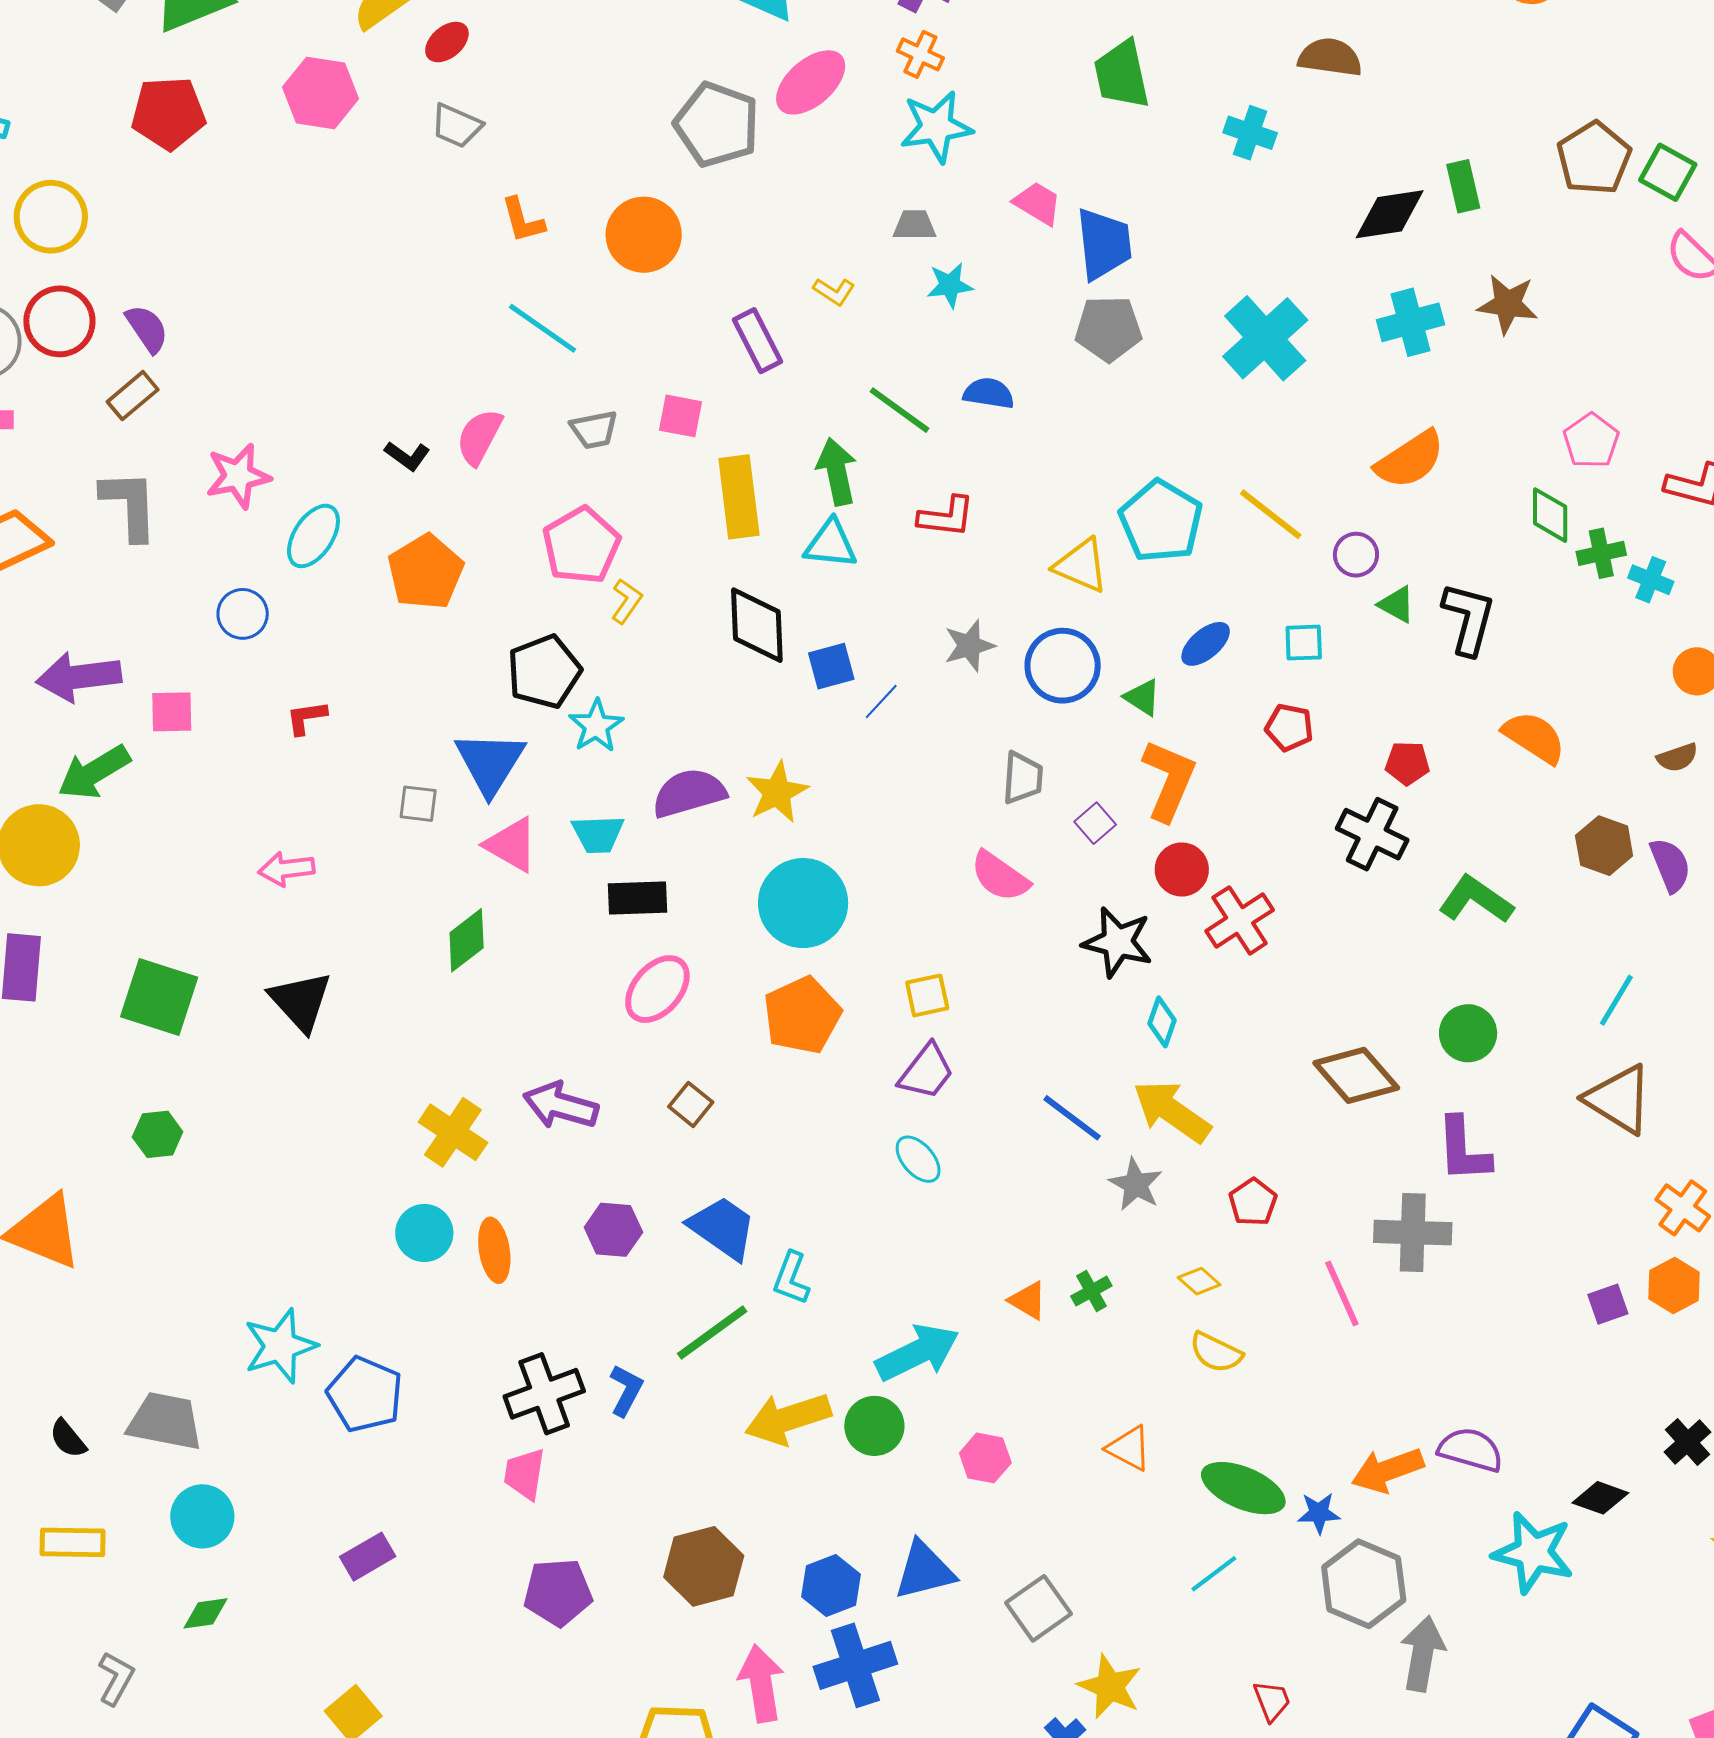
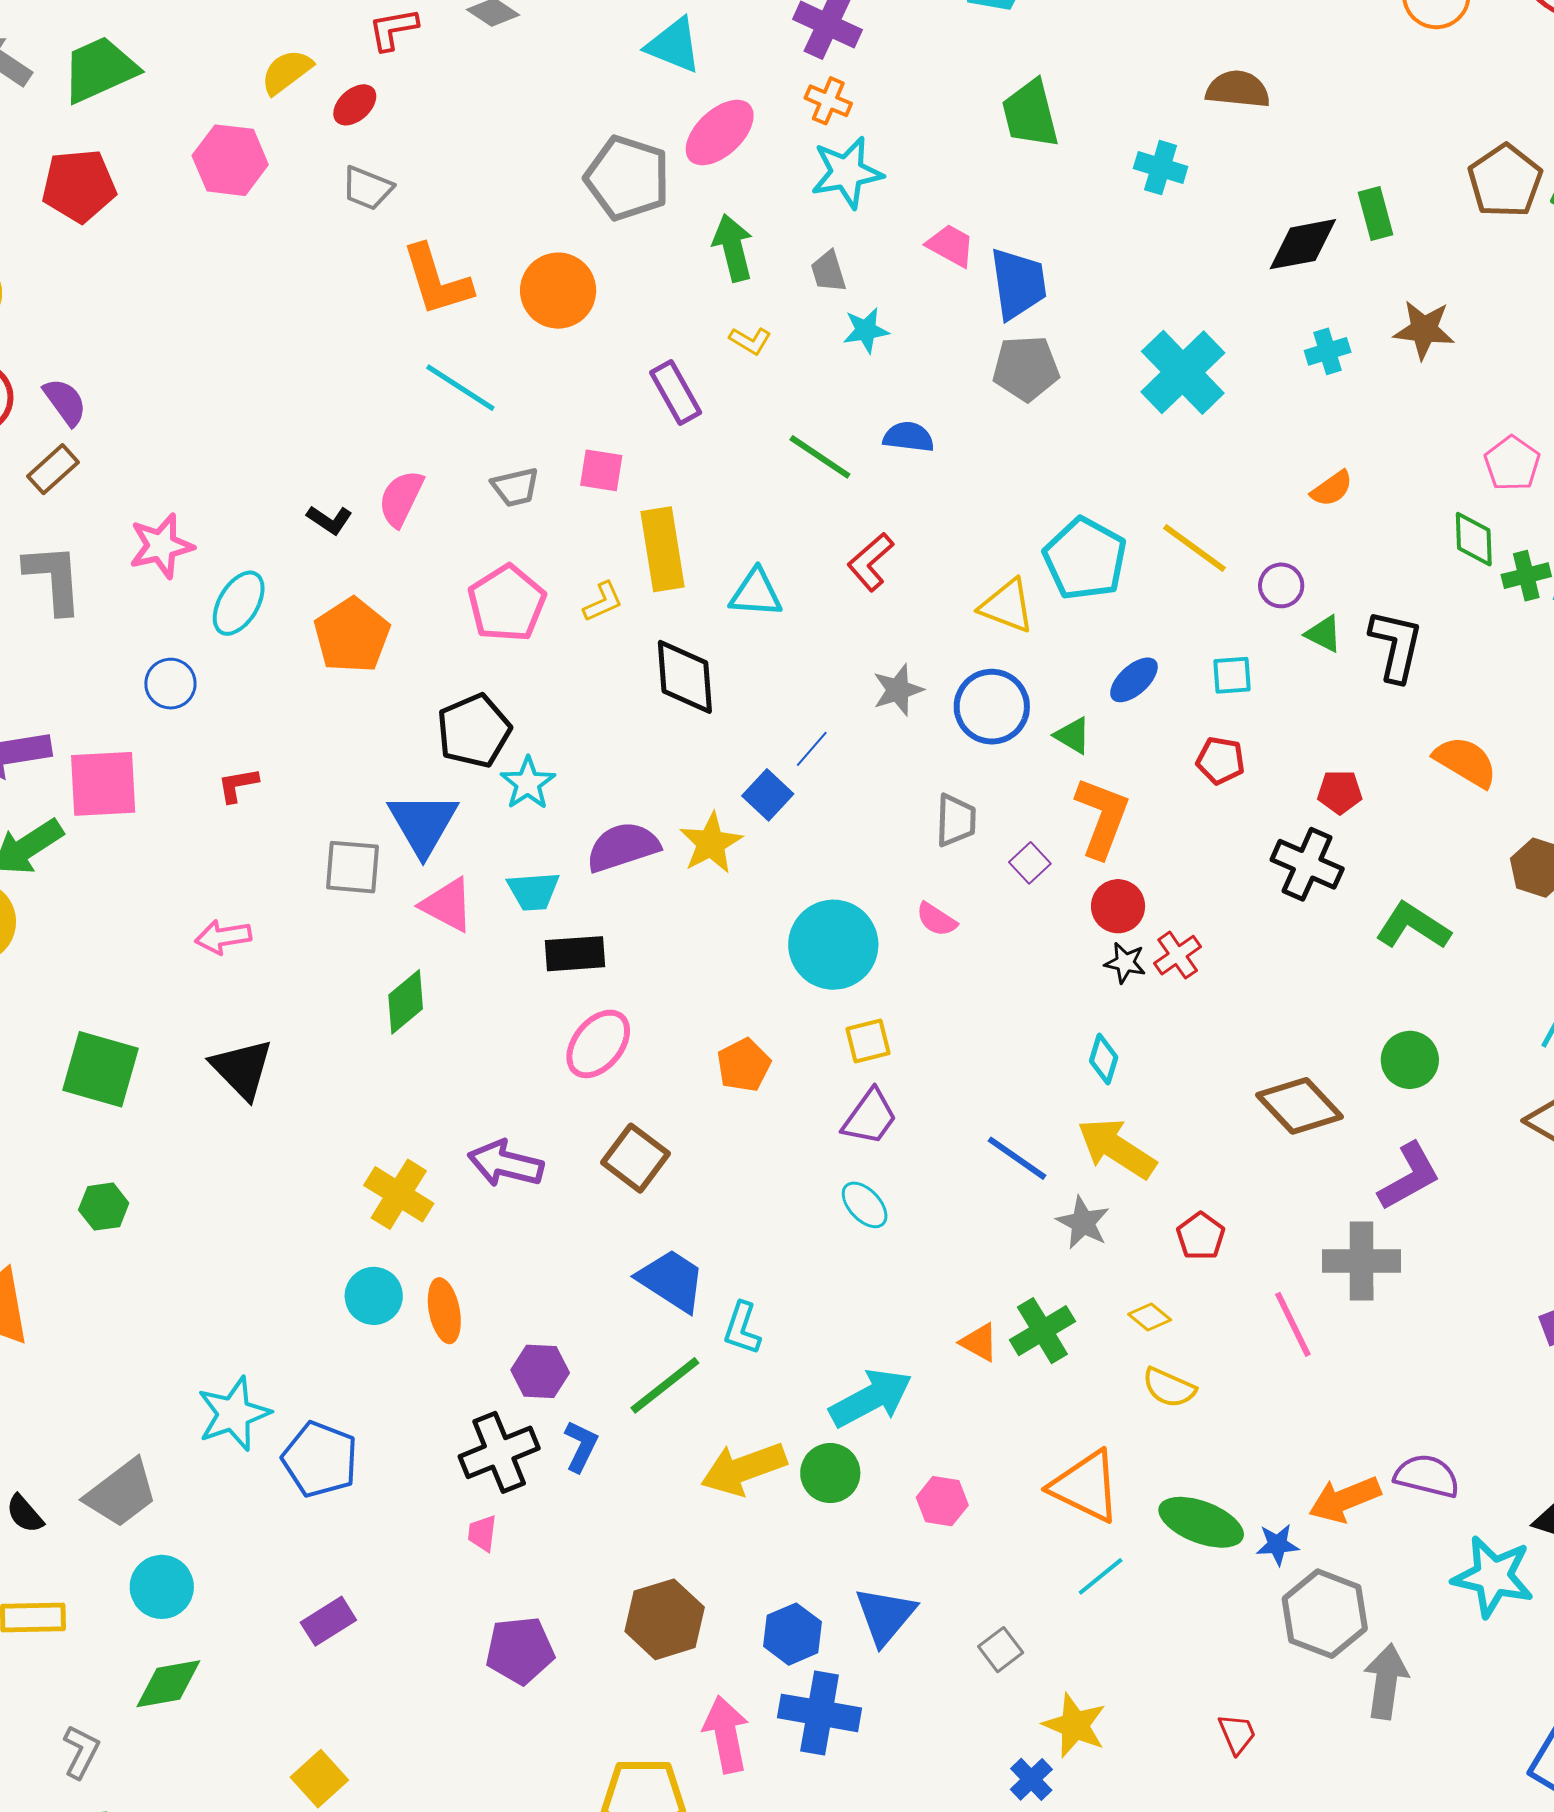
orange L-shape: (523, 220) -> (437, 280), size x1.6
gray trapezoid: (915, 225) -> (828, 271), turned -105
cyan cross: (1411, 322) -> (1328, 351), size x0.7
orange semicircle: (1410, 460) -> (1332, 489), size x0.6
green arrow: (837, 472) -> (733, 248), moved
red L-shape: (946, 517) -> (870, 562), turned 134
yellow L-shape: (626, 601) -> (603, 602), moved, turned 33
blue square: (831, 666) -> (768, 795), moved, turned -30
pink square: (172, 712) -> (103, 784), size x1.6
gray square: (418, 804) -> (353, 867), size x1.5
pink semicircle: (1000, 876) -> (936, 919), size x0.7
cyan circle: (803, 903) -> (833, 945), moved
red cross: (1240, 920) -> (1178, 955), size x0.7
black star: (1118, 942) -> (1125, 963), moved, size x0.6
orange pentagon: (802, 1015) -> (744, 1065), size x0.7
brown square: (691, 1104) -> (636, 1158), size x1.5
purple L-shape: (1463, 1150) -> (1409, 1176), turned -114
purple hexagon: (613, 1230) -> (540, 1371), moved
green cross: (1091, 1291) -> (1042, 1331), size x1.6
gray trapezoid: (165, 1421) -> (121, 1493), turned 134
orange triangle: (1129, 1448) -> (1085, 1486), size x1.6
pink trapezoid: (524, 1474) -> (482, 1533), size x0.7
blue triangle: (924, 1570) -> (885, 1616), turned -34
cyan line: (1214, 1574) -> (1101, 1576), moved
gray square: (1039, 1608) -> (1001, 1650), size x0.7
green diamond: (206, 1613) -> (168, 1684), size x1.5
blue cross: (855, 1665) -> (820, 1713), turned 30

